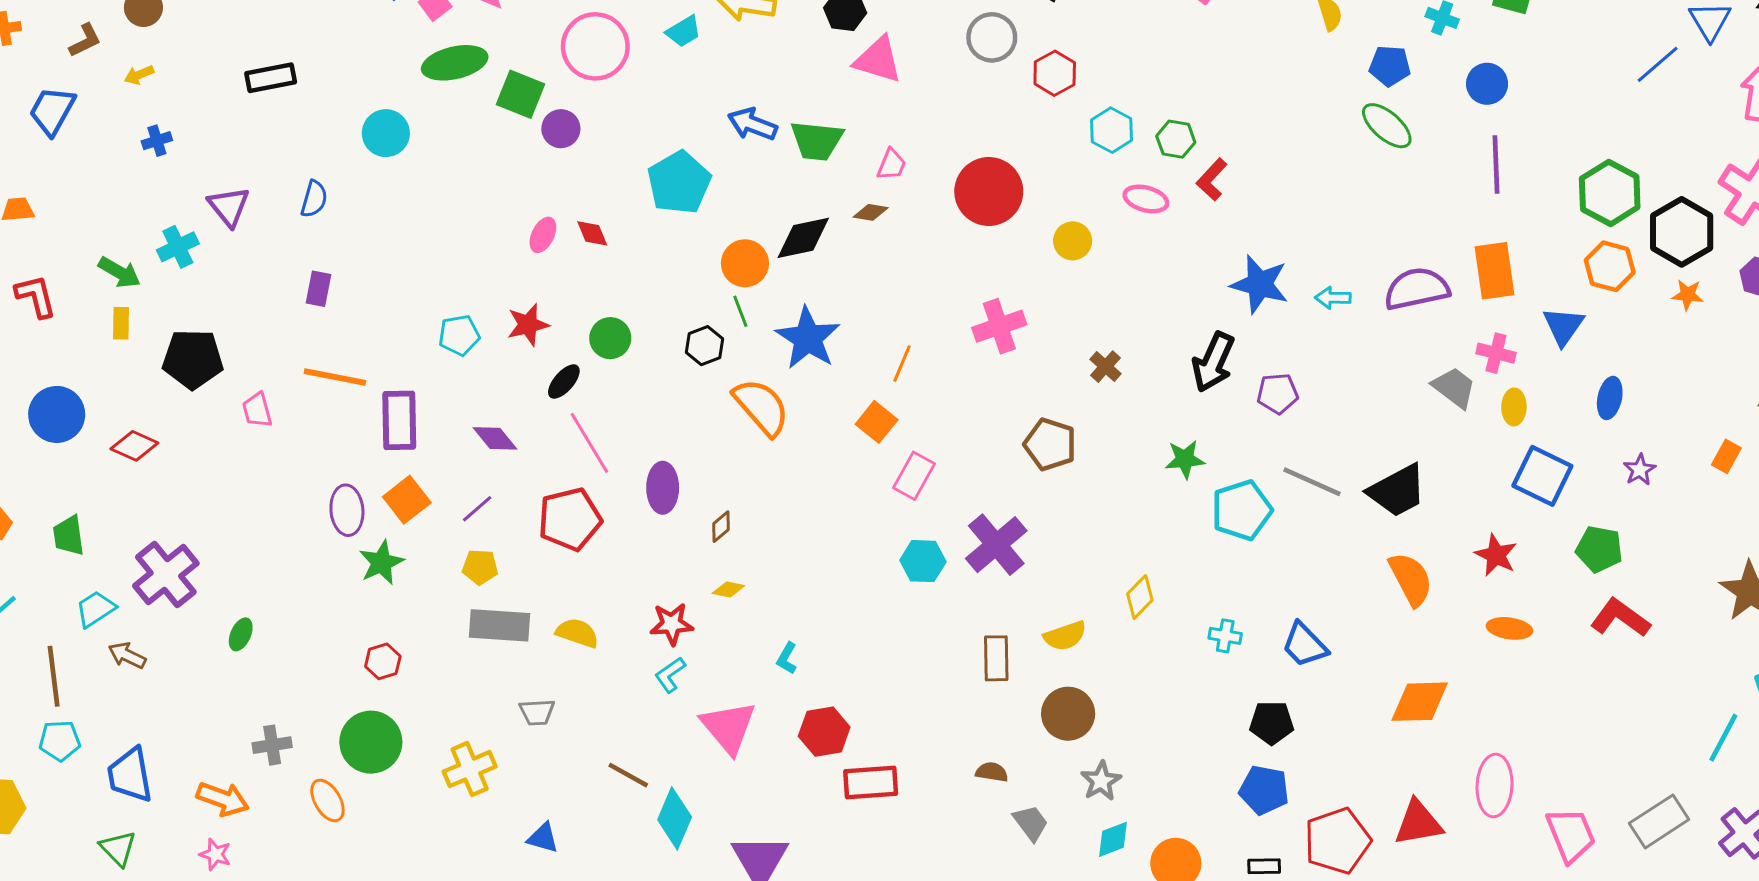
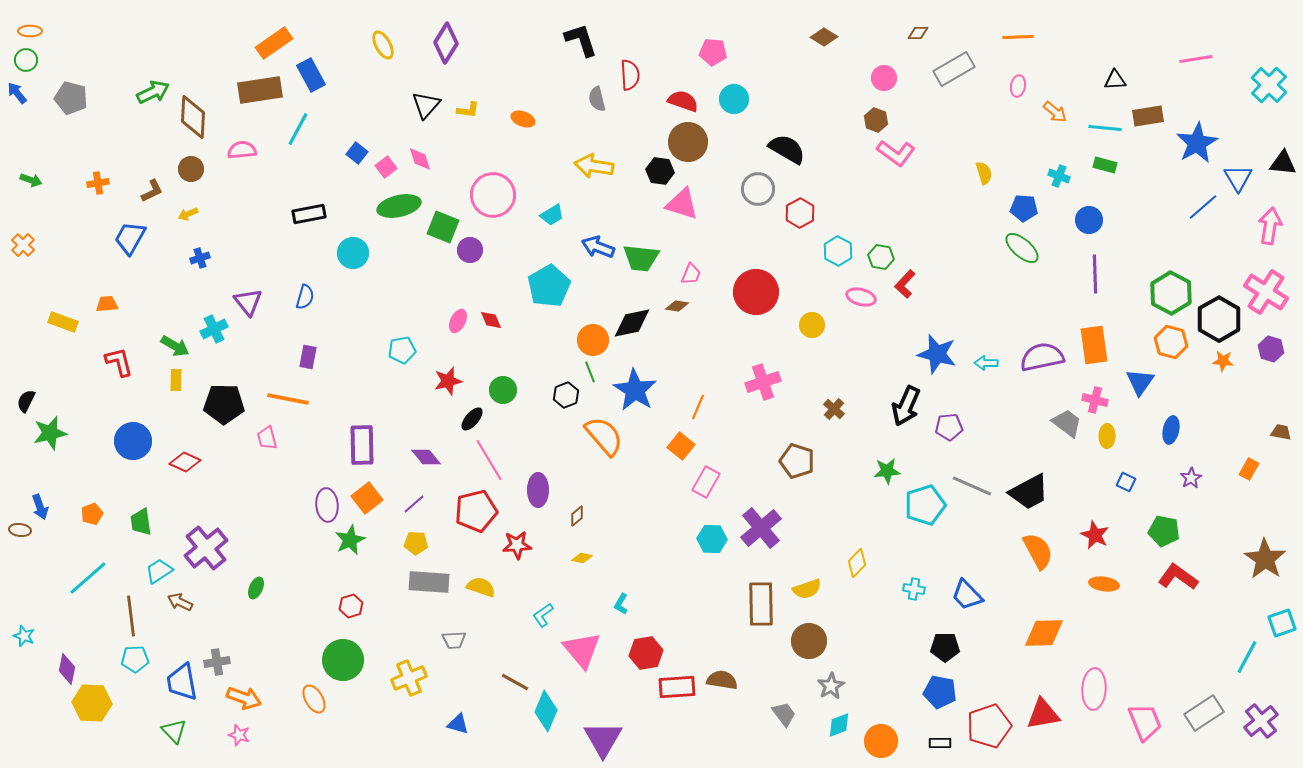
cyan trapezoid: (684, 31) -> (552, 215), moved
black rectangle: (271, 78) -> (309, 214), moved
cyan pentagon: (459, 335) -> (402, 350), moved
orange line: (335, 377) -> (288, 399), moved
blue square: (1542, 476) -> (1126, 482), size x0.5
red star: (672, 624) -> (517, 545), moved
brown rectangle: (996, 658) -> (761, 604), size x1.4
gray cross: (272, 745) -> (217, 662), moved
brown semicircle: (992, 772) -> (722, 680), moved, size x1.4

